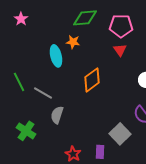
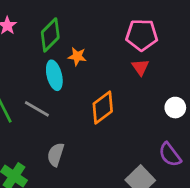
green diamond: (85, 18) -> (50, 35), moved, turned -40
gray line: (43, 93) -> (37, 109), moved

